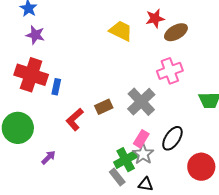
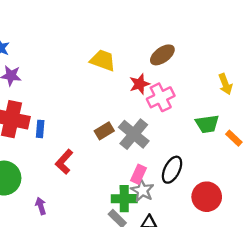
red star: (155, 19) -> (140, 84), moved
brown rectangle: (104, 107) -> (104, 131), moved
purple arrow: (49, 157) -> (41, 206), turned -56
green cross: (126, 160) -> (124, 199), turned 35

